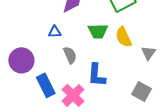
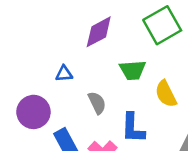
blue triangle: (55, 32) -> (64, 74), moved
yellow semicircle: (124, 37) -> (166, 94), moved

